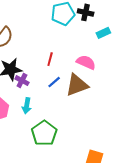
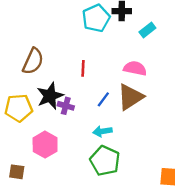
red line: (50, 59) -> (83, 68), moved
cyan arrow: (27, 106) -> (102, 131), moved, turned 84

